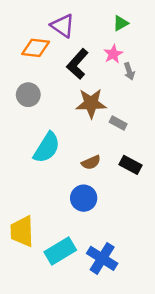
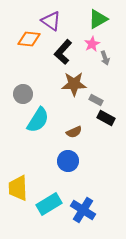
green triangle: (121, 23) -> (98, 19), size x1.5
gray circle: (28, 95) -> (23, 94), moved
black rectangle: (130, 165) -> (106, 118), moved

